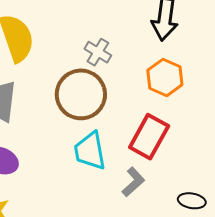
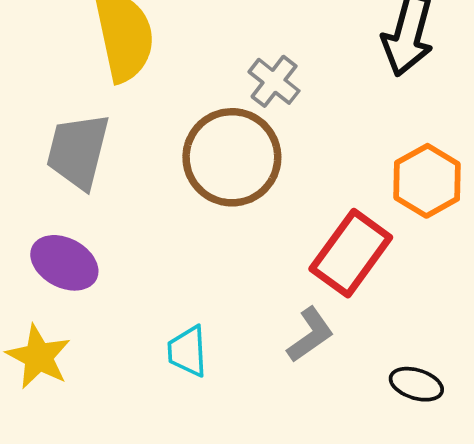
orange hexagon: (165, 77) -> (427, 181), moved
cyan trapezoid: (90, 151) -> (187, 351), moved, size x0.7

